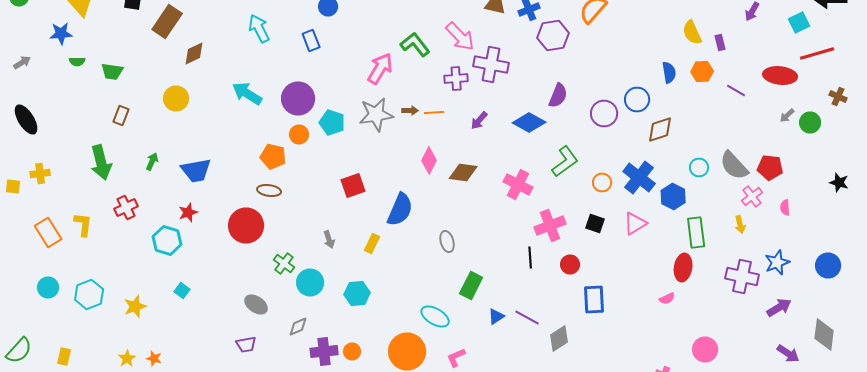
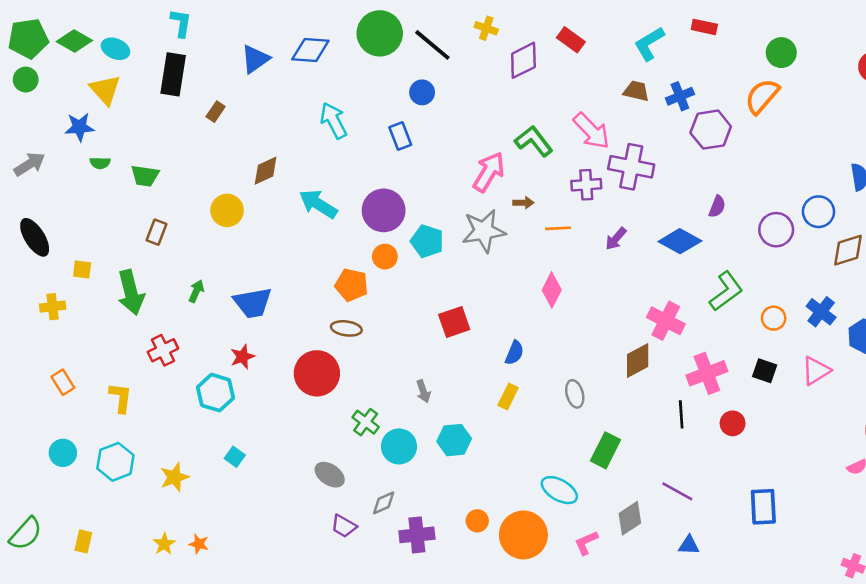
brown rectangle: (167, 22) -> (216, 112), size x0.5
brown diamond: (194, 54) -> (266, 171), moved
gray arrow: (22, 62) -> (30, 164), size x1.4
purple semicircle: (558, 96) -> (717, 207), size x0.7
brown arrow: (410, 110) -> (523, 203), moved
brown diamond: (463, 172) -> (638, 360), moved, turned -36
blue cross: (639, 178) -> (821, 312), size x0.7
yellow square: (13, 186) -> (82, 269), moved
blue semicircle: (400, 210) -> (514, 353), size x0.6
yellow L-shape: (83, 224) -> (121, 398), moved
orange rectangle: (48, 232) -> (63, 382), size x0.7
yellow rectangle: (372, 244) -> (508, 396), moved
cyan hexagon: (357, 294) -> (454, 440), moved
blue rectangle: (594, 300) -> (763, 507), moved
blue triangle: (496, 316) -> (689, 545), moved, turned 36
gray diamond: (559, 338) -> (630, 518), moved
purple trapezoid: (246, 344) -> (344, 526), moved, turned 40
orange circle: (352, 352) -> (477, 521), moved

